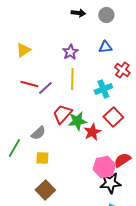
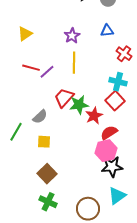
cyan cross: (103, 89) -> (118, 82), moved, turned 36
red semicircle: (122, 160) -> (109, 133), moved

